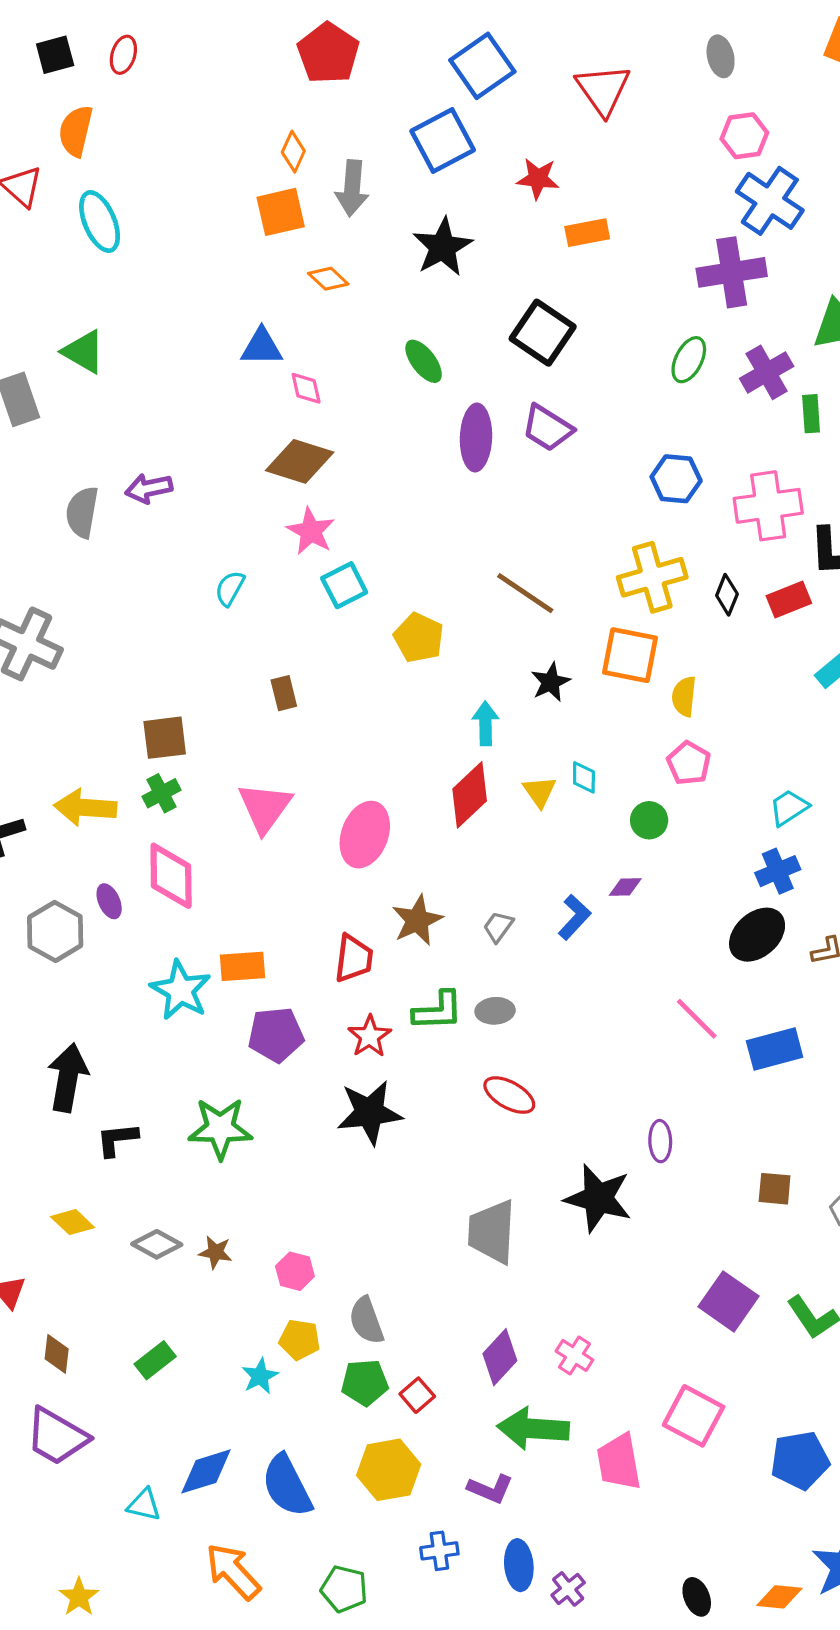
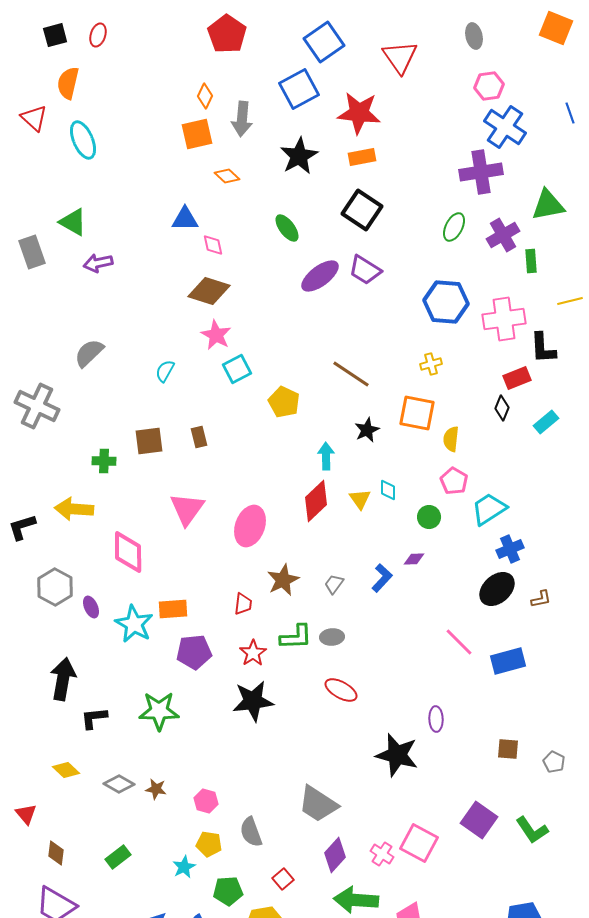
red star: (538, 179) -> (359, 113), size x1.6
orange rectangle: (587, 233) -> (362, 157), moved
purple ellipse: (476, 438) -> (320, 276), turned 51
blue hexagon: (676, 479) -> (446, 302), size x1.4
purple arrow: (149, 488) -> (98, 263), moved
gray semicircle: (82, 512) -> (89, 353), moved, turned 36
yellow cross: (652, 577) -> (431, 364), size x0.5
black diamond: (727, 595) -> (502, 408), moved
brown square: (165, 738) -> (149, 441), moved
green cross: (162, 793) -> (104, 461), moved, turned 30
cyan trapezoid: (789, 808) -> (489, 509), moved, size x1.4
purple ellipse: (109, 901) -> (91, 607), moved
red trapezoid: (354, 958) -> (243, 604), size x0.7
gray trapezoid: (492, 1232) -> (318, 804), moved, turned -60
green pentagon: (365, 1382) -> (228, 891), moved
pink square: (694, 1416) -> (419, 843), moved

